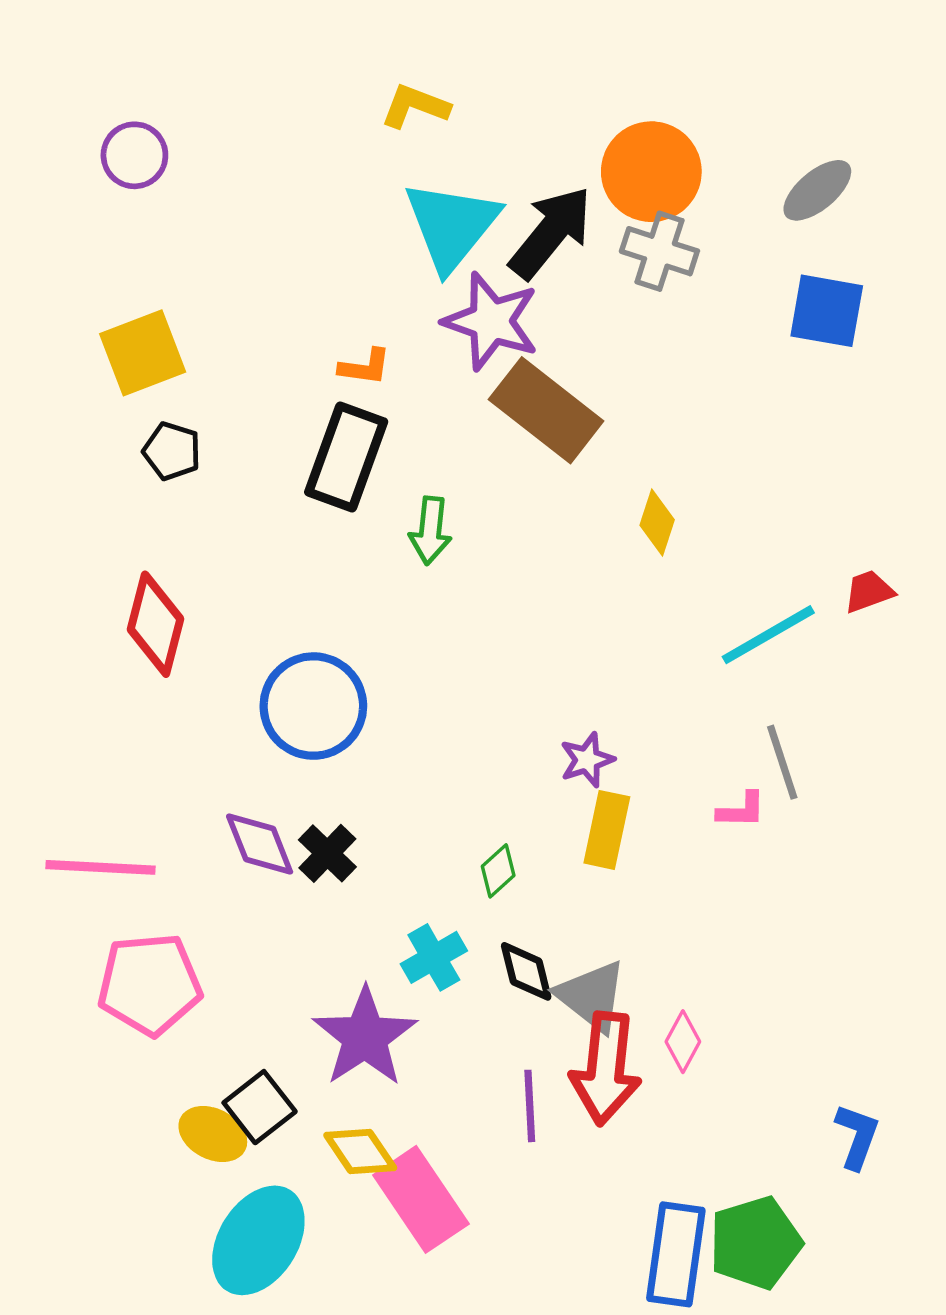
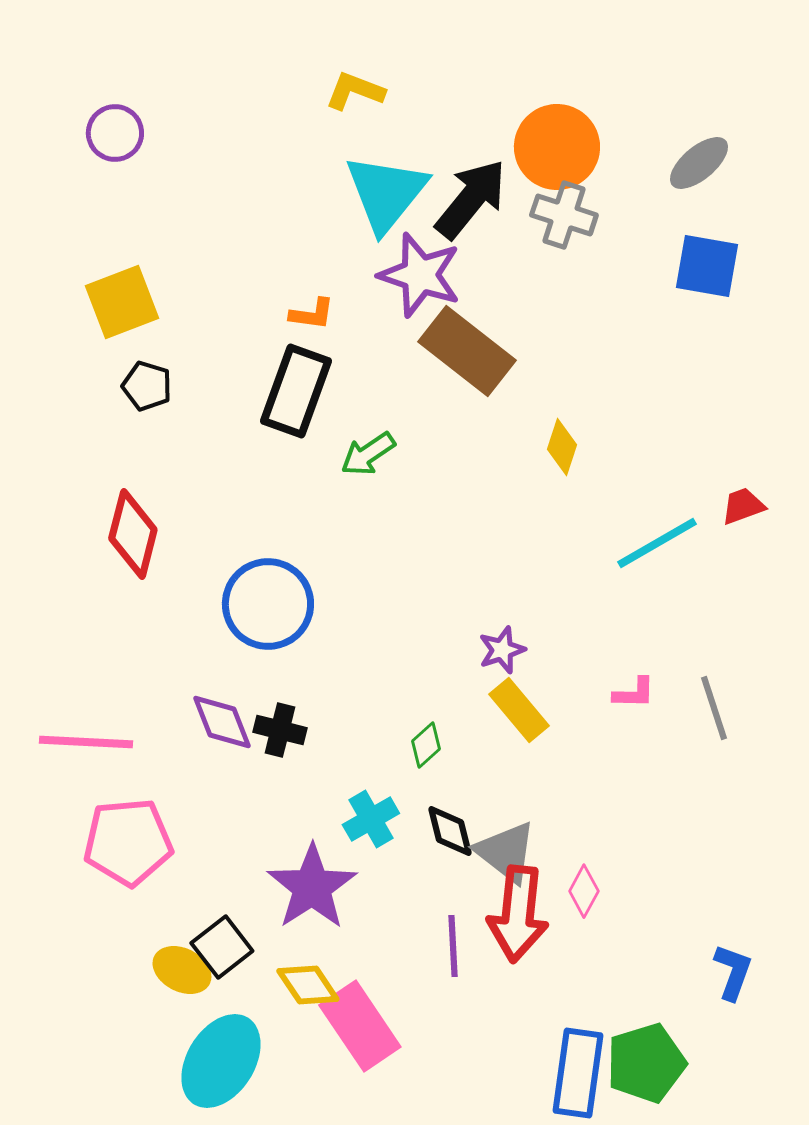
green arrow: (430, 531) -> (368, 454), turned 50
gray line: (782, 762) -> (714, 708), moved
yellow rectangle: (607, 830) -> (519, 710), turned -52
black cross: (327, 853) -> (280, 730), turned -30

